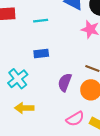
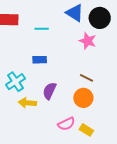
purple semicircle: (65, 82) -> (49, 91), moved
yellow arrow: (24, 108) -> (27, 103), moved

